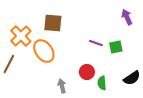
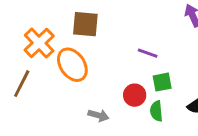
green square: (116, 47) -> (162, 82), moved
gray arrow: (62, 86) -> (98, 115), turned 120

